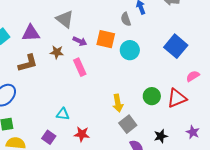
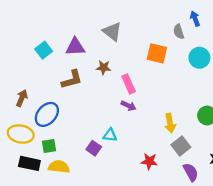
purple arrow: (80, 41) -> (129, 106), moved
cyan circle: (130, 50) -> (199, 58), moved
red star: (82, 134) -> (149, 161), moved
purple square: (49, 137) -> (94, 148), moved

